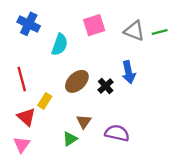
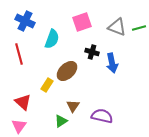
red line: (22, 79) -> (19, 54), moved
black cross: (106, 86) -> (92, 52), moved, turned -32
yellow rectangle: (45, 101) -> (47, 85), moved

